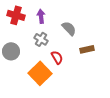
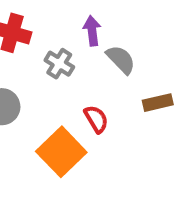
purple arrow: (41, 16) -> (92, 31), moved
gray cross: (41, 39) -> (59, 64), moved

